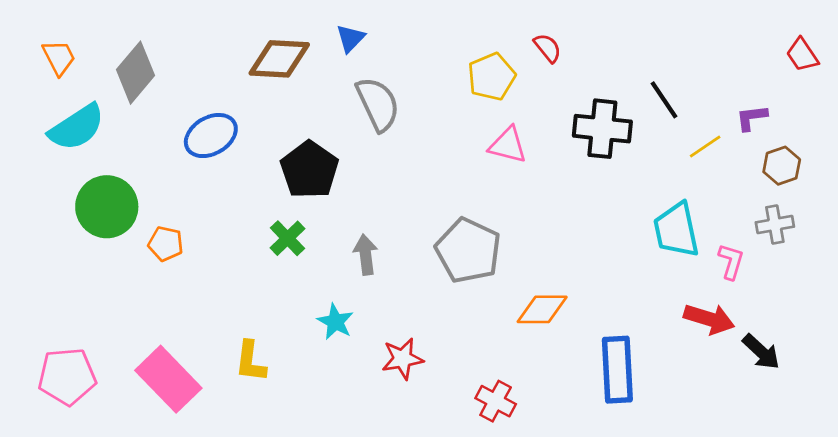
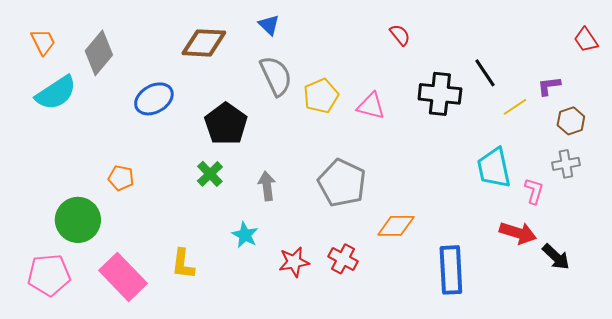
blue triangle: (350, 38) -> (269, 25), moved, turned -30
yellow pentagon: (491, 77) -> (321, 96), moved
green circle: (107, 207) -> (78, 220), moved
red cross: (496, 401) -> (343, 259), moved

